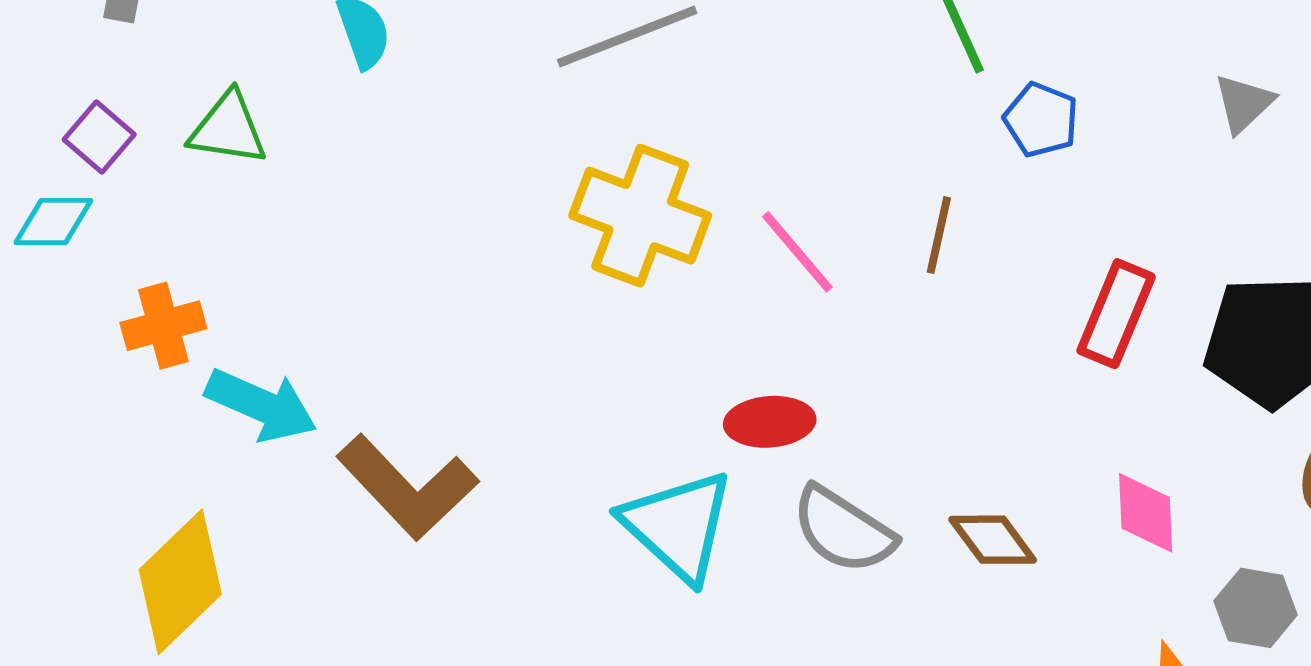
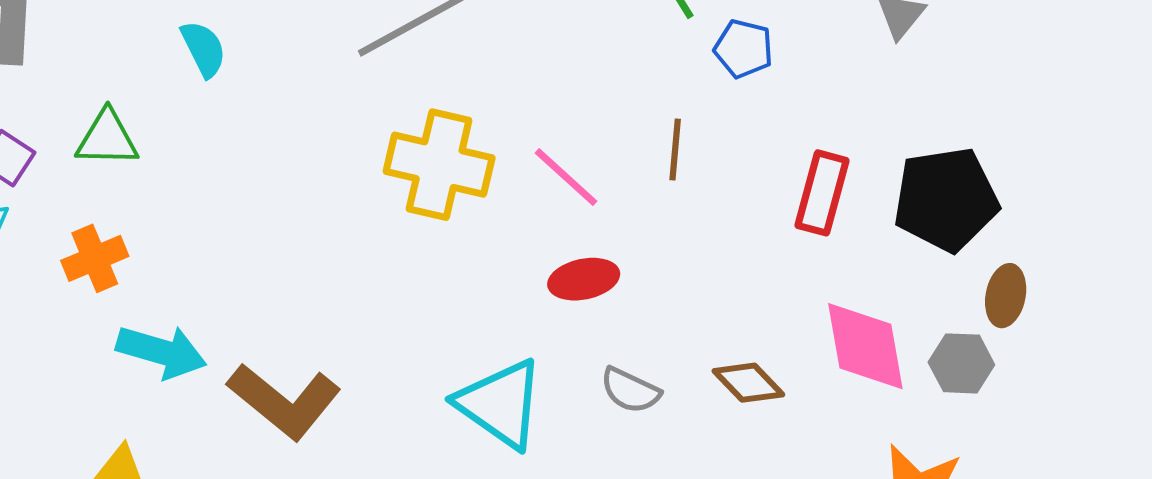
orange cross: (163, 326) -> (95, 258), moved
red ellipse: (770, 422) -> (584, 279), moved
pink diamond: (1146, 513) -> (865, 346), size x1.5
gray semicircle: (843, 530) -> (630, 390), size x0.7
gray hexagon: (1256, 608) -> (961, 363), moved

